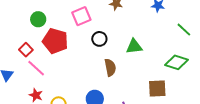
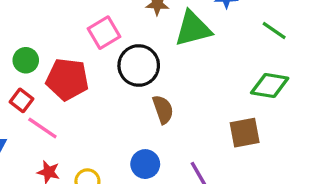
green circle: (38, 19) -> (26, 60), moved
black circle: (99, 39) -> (139, 66), size x1.6
green triangle: (134, 46) -> (193, 29), moved, size x1.4

